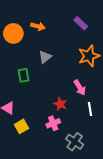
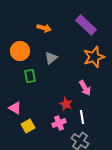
purple rectangle: (81, 23) -> (86, 25), size x1.5
orange circle: (13, 33) -> (20, 51), moved
white line: (90, 109) -> (82, 117), moved

